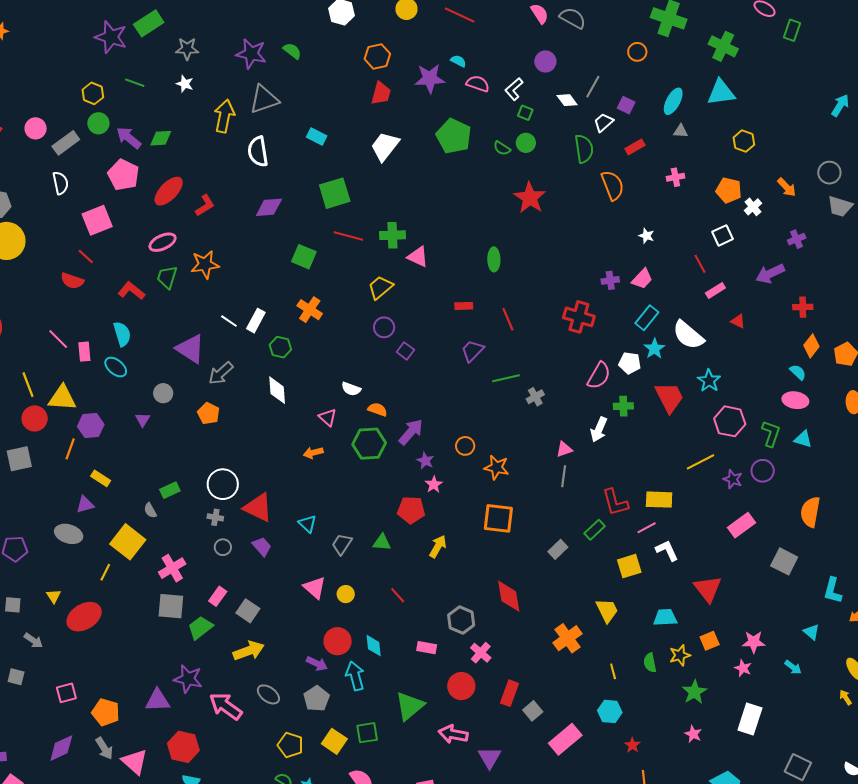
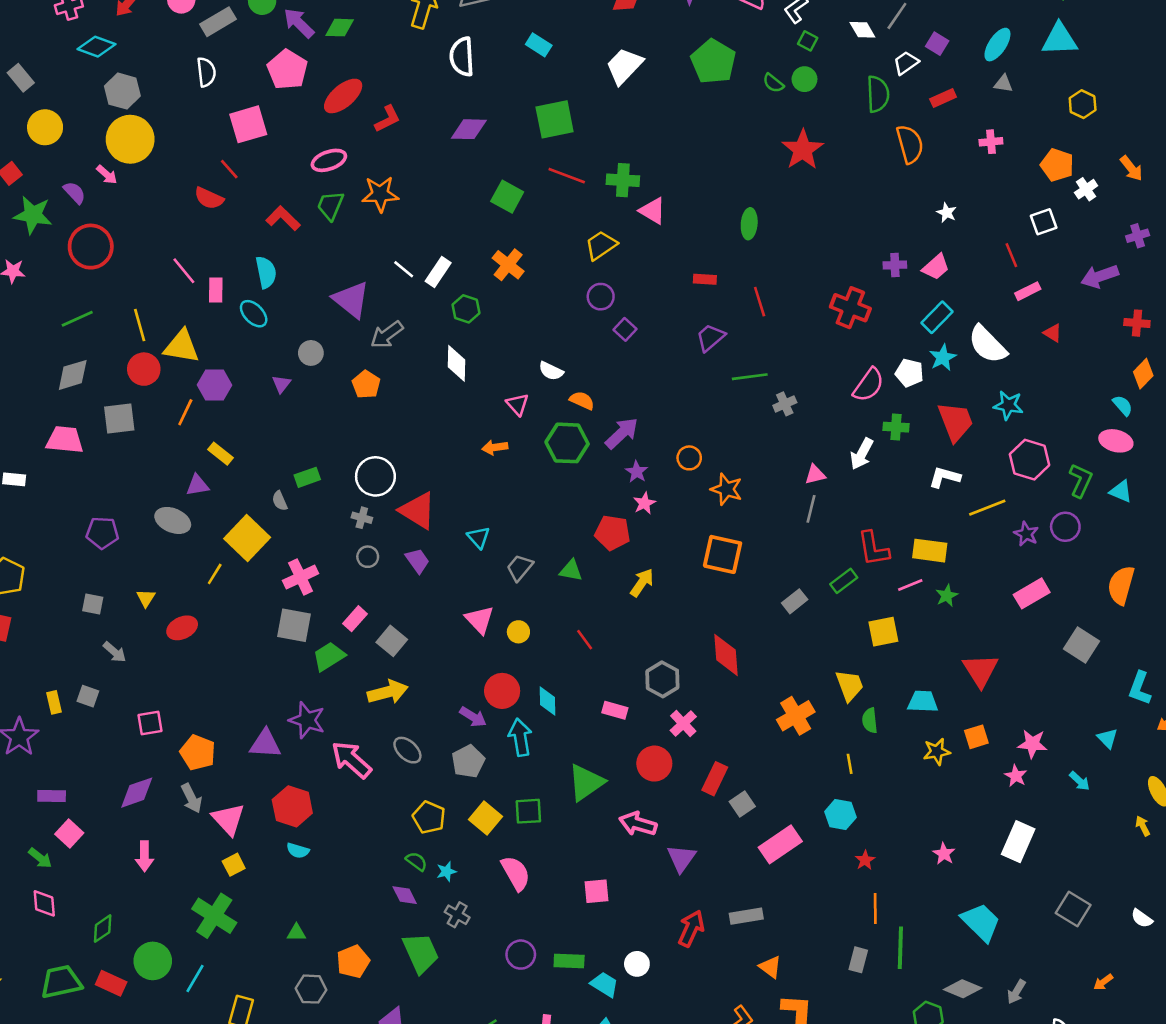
cyan star: (709, 381) -> (1008, 405), turned -30
white L-shape: (667, 550) -> (945, 477), moved, turned -55
red ellipse: (84, 617) -> (182, 628), size x0.7
green semicircle: (650, 663) -> (870, 720), moved
green star: (694, 692) -> (947, 596), moved, size x0.7

